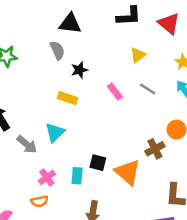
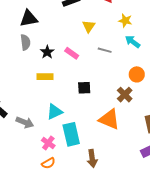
gray semicircle: (57, 50) -> (25, 42), turned 35
pink rectangle: (115, 92) -> (72, 53), moved
cyan triangle: (55, 132) -> (55, 112), moved, turned 36
black square: (98, 163) -> (84, 88), moved
cyan rectangle: (77, 176) -> (71, 134), size x1.6

